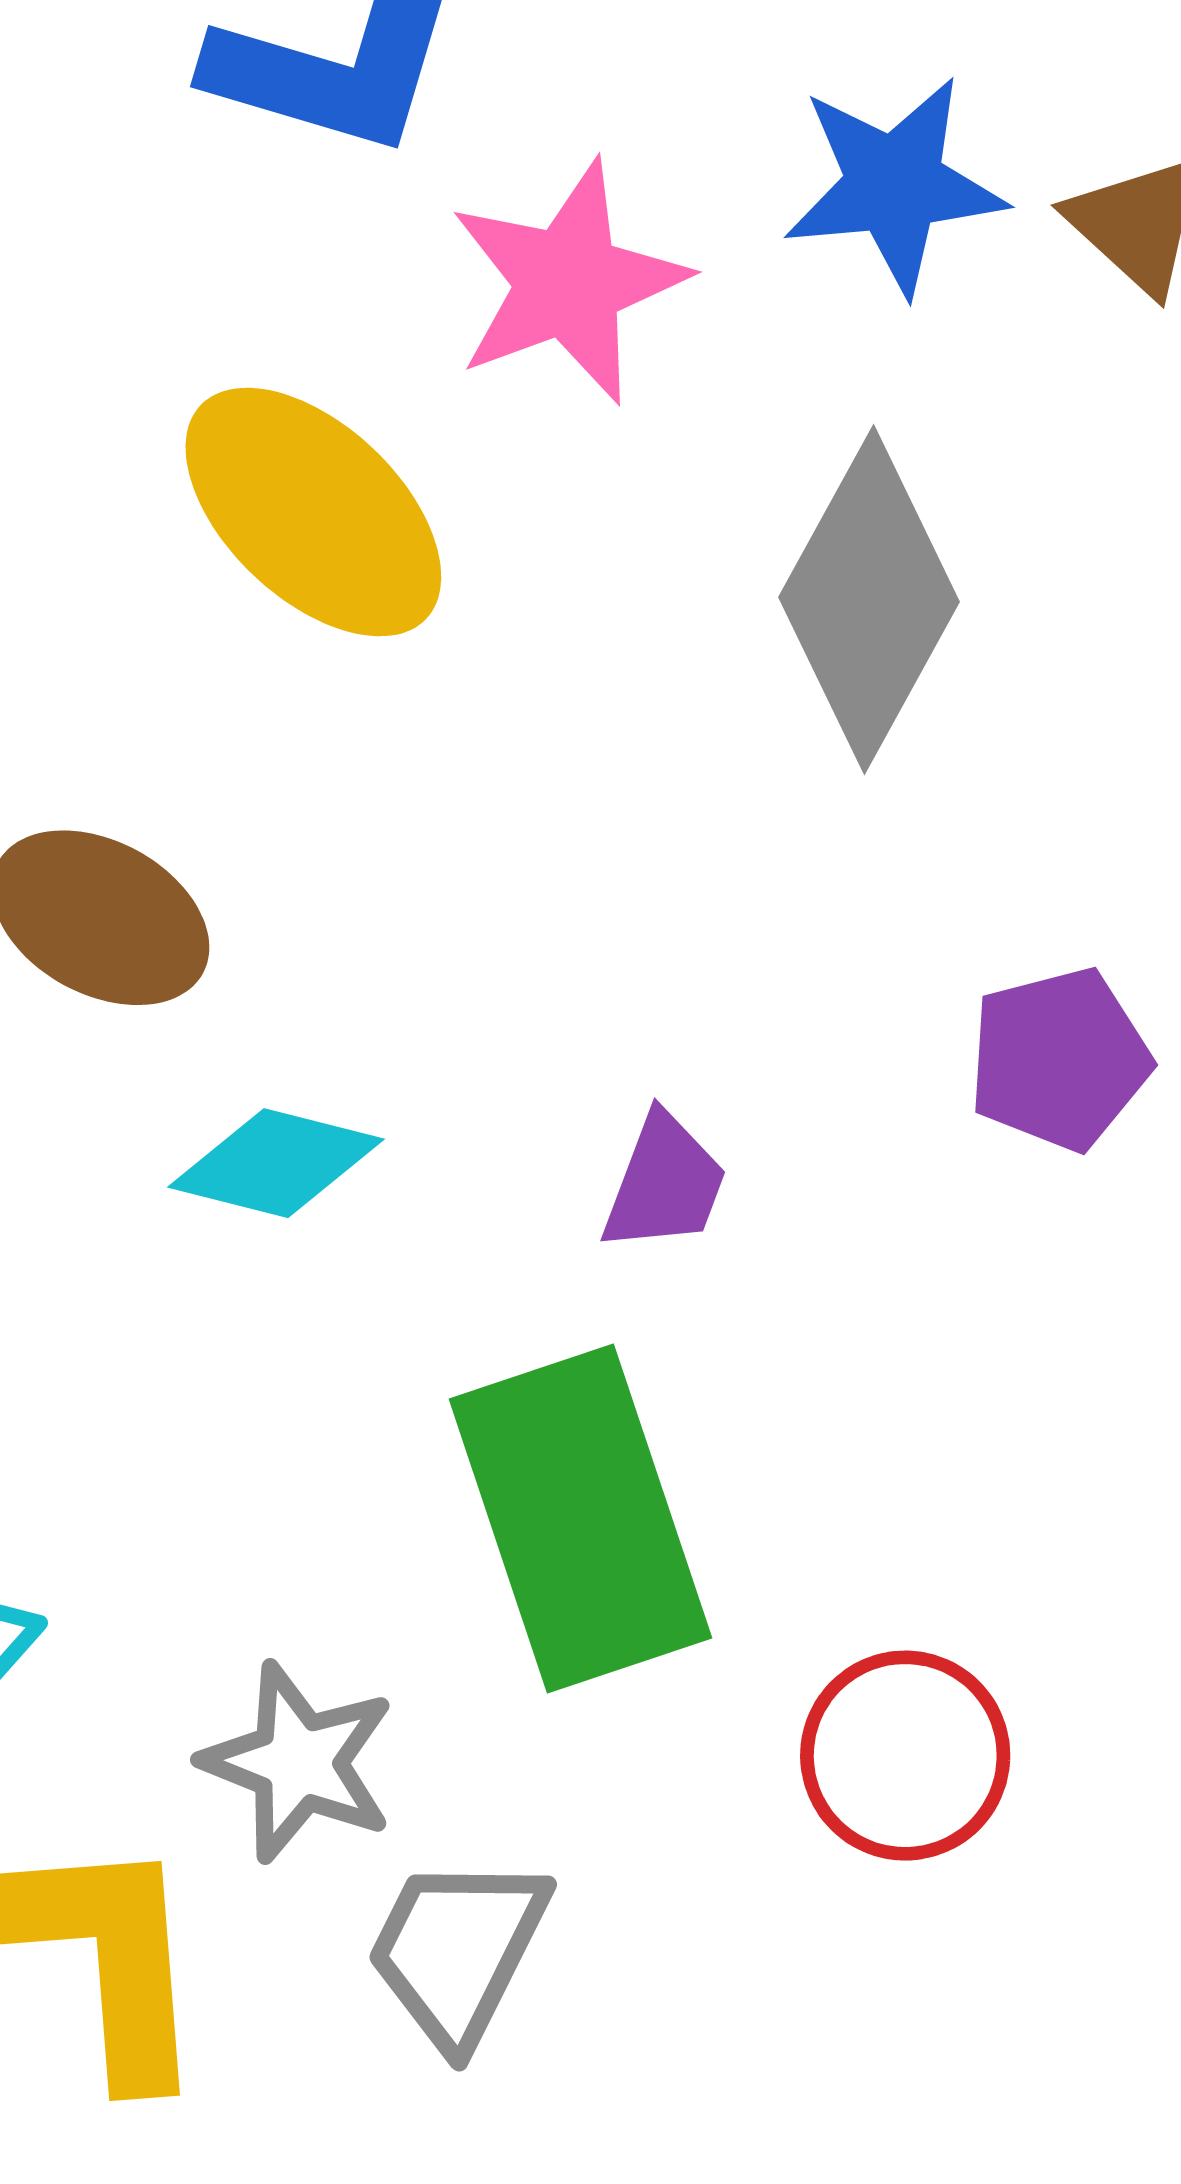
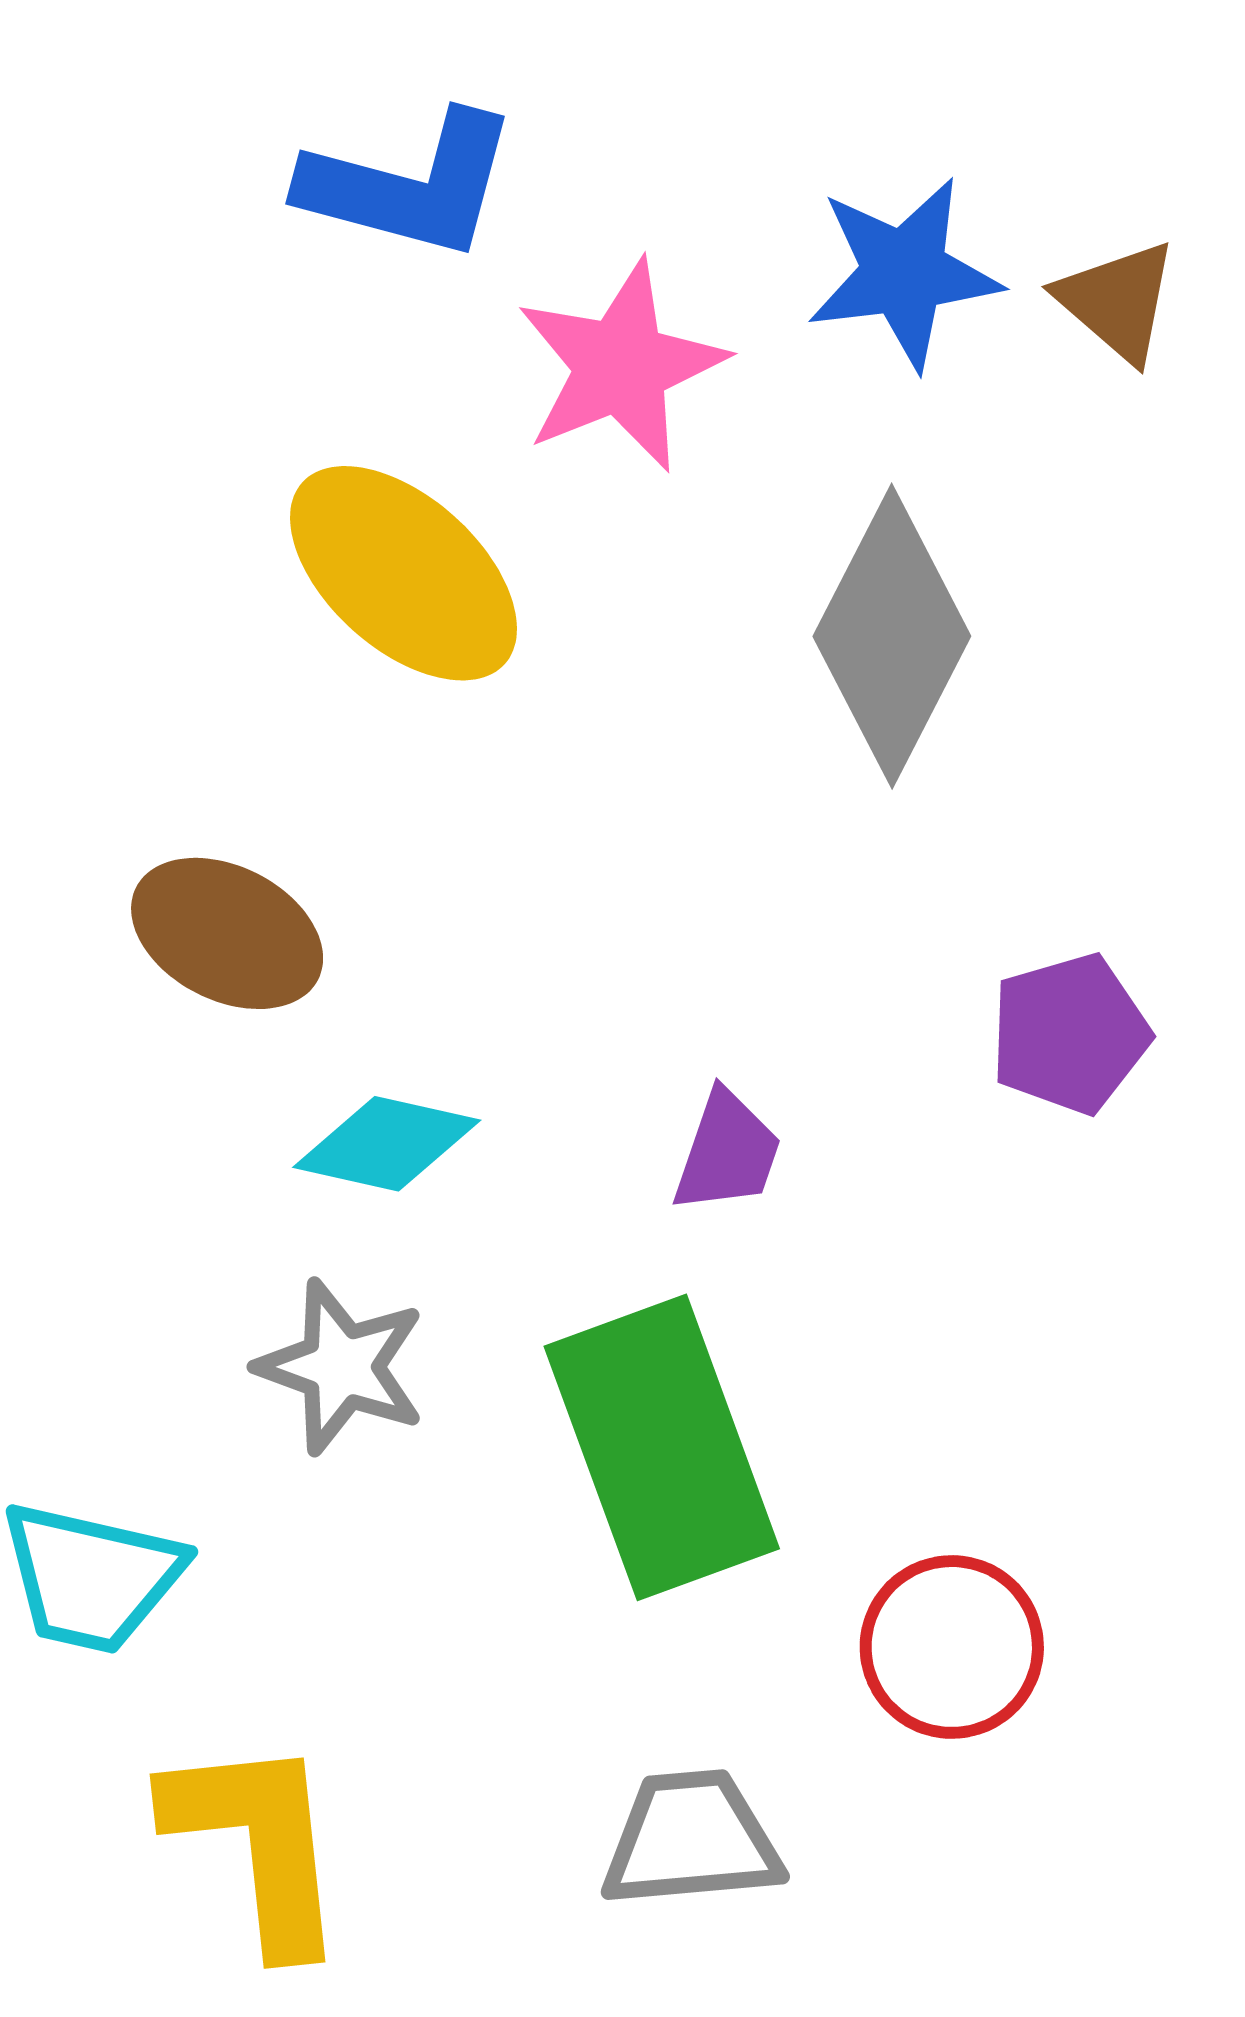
gray star: (299, 1762) -> (341, 1367), moved
gray trapezoid: (458, 1951) -> (691, 1839), moved, turned 60

